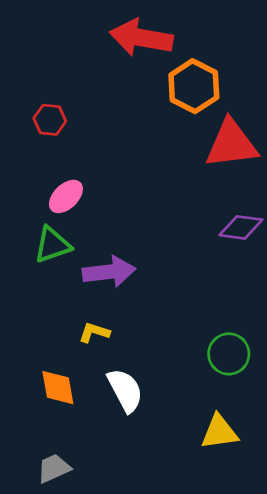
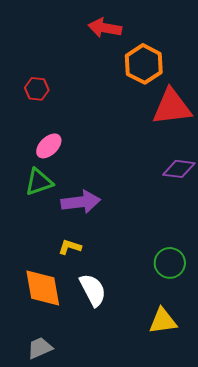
red arrow: (141, 38) -> (105, 28), size x0.7
orange diamond: (58, 388) -> (43, 288), size x1.4

